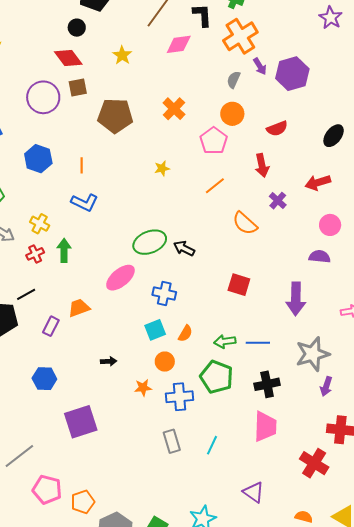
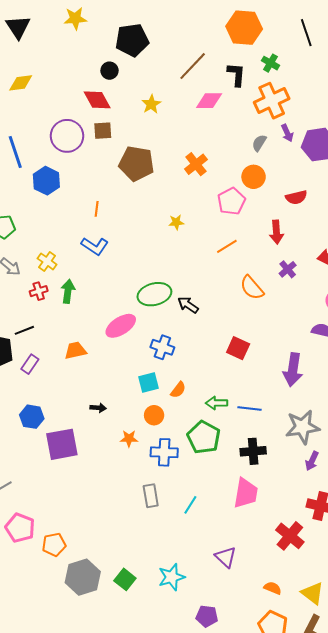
blue hexagon: (38, 159) -> (46, 181), moved
purple rectangle: (51, 326) -> (30, 364), moved
purple square: (81, 422) -> (62, 444), moved

